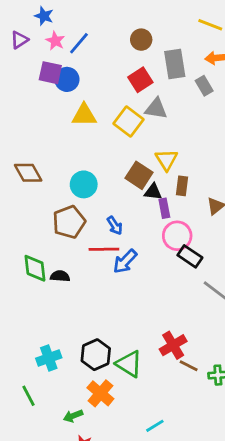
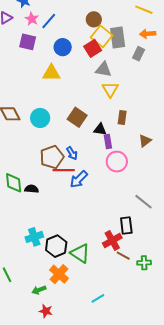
blue circle: (67, 79) -> (63, 47), moved
gray rectangle: (204, 86) -> (139, 54), turned 56
yellow square: (128, 121) -> (102, 36), moved
yellow triangle: (166, 160) -> (110, 89), moved
brown square: (139, 175) -> (77, 117), moved
cyan circle: (84, 184) -> (40, 118), moved
brown rectangle: (182, 186) -> (122, 118), moved
brown pentagon: (69, 222) -> (52, 157), moved
black rectangle: (190, 256) -> (126, 226), moved, turned 48
cyan cross: (49, 358) -> (34, 237), moved

